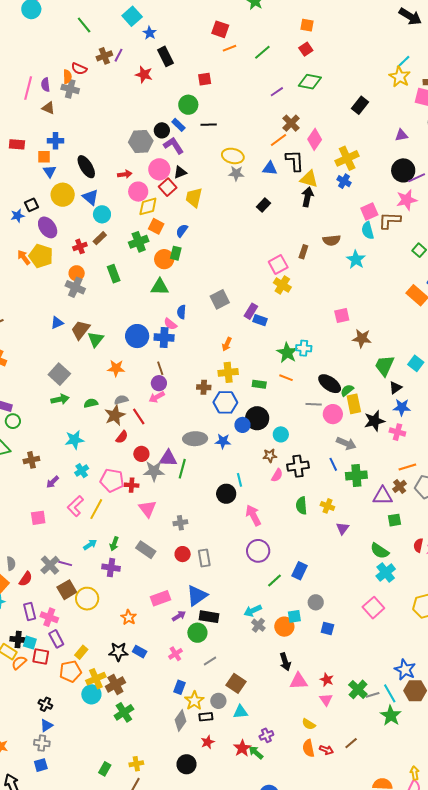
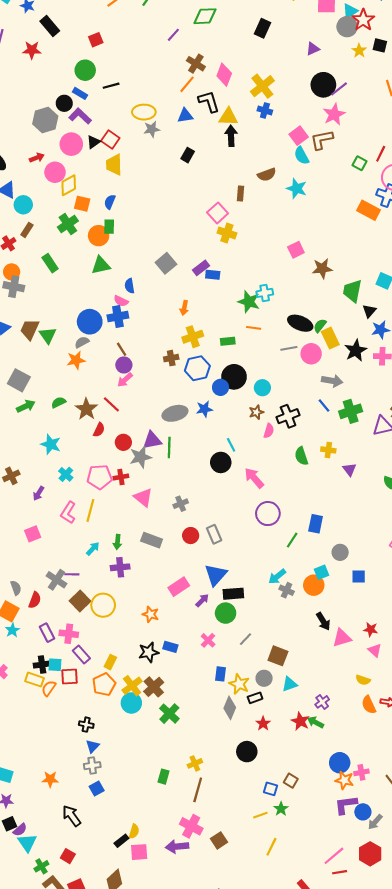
red square: (168, 187) -> (110, 139), moved
purple rectangle: (251, 311) -> (201, 268), turned 35
gray semicircle: (121, 400) -> (82, 342), moved
cyan star: (74, 440) -> (51, 444), turned -30

